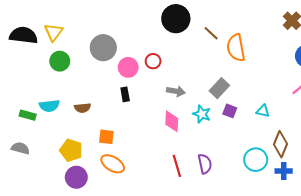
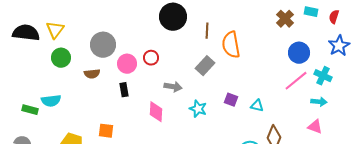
brown line: (211, 33) -> (207, 31), turned 49
gray rectangle: (219, 88) -> (205, 66), moved
brown semicircle: (83, 108) -> (92, 74), moved
purple square: (230, 111) -> (231, 100), moved
pink diamond: (172, 121) -> (156, 112), moved

